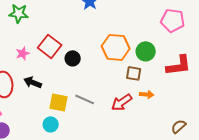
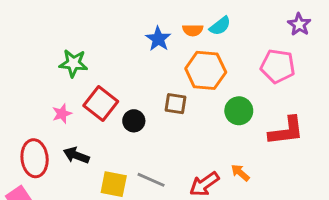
green star: (19, 13) -> (73, 63), moved
orange hexagon: (116, 47) -> (206, 70), moved
brown square: (134, 73) -> (175, 104), moved
orange arrow: (147, 94) -> (240, 173), turned -144

